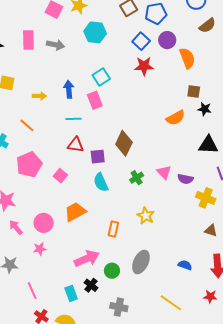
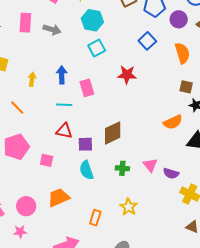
purple circle: (167, 40) -> (179, 19), moved
blue square: (141, 41) -> (147, 41), moved
red star: (144, 66) -> (127, 75), moved
cyan square: (101, 77) -> (97, 48), moved
yellow arrow: (39, 96) -> (32, 79), turned -88
orange semicircle: (176, 118) -> (173, 122), moved
brown diamond: (124, 143) -> (113, 133), turned 35
pink square: (60, 176) -> (47, 160), turned -32
green cross: (137, 178) -> (122, 168), turned 32

